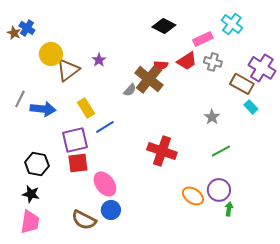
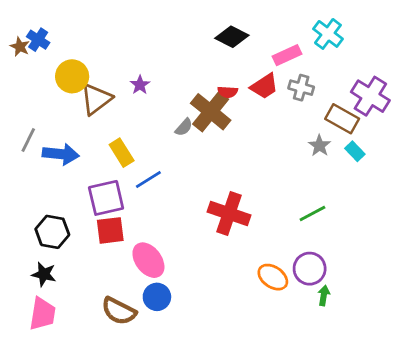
gray star: (212, 117) -> (319, 146), moved

